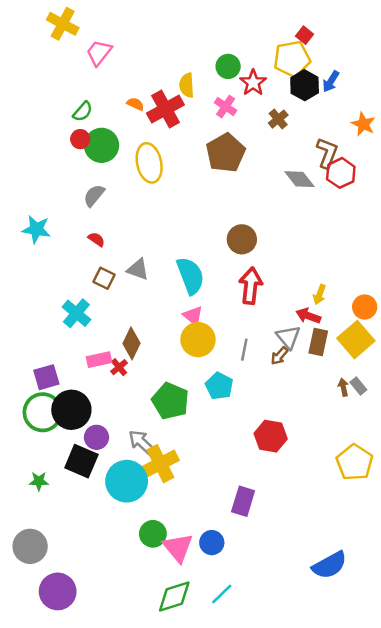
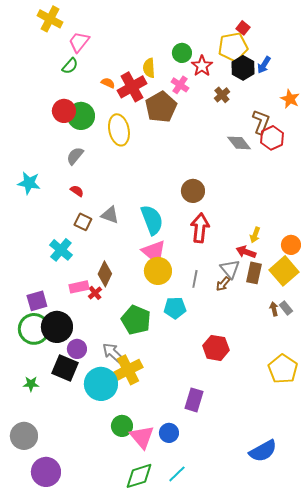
green semicircle: (83, 112) -> (70, 66), moved
red circle: (80, 139) -> (64, 111), size x1.5
brown pentagon: (226, 153) -> (161, 107), moved
pink triangle: (193, 316) -> (154, 252), size x1.5
cyan pentagon: (219, 386) -> (175, 308), turned -30

